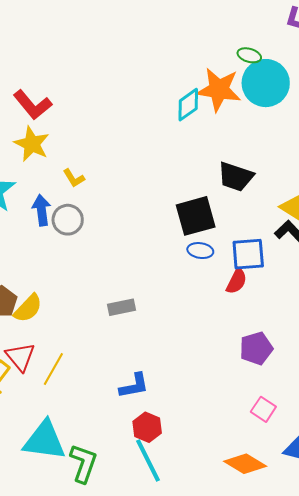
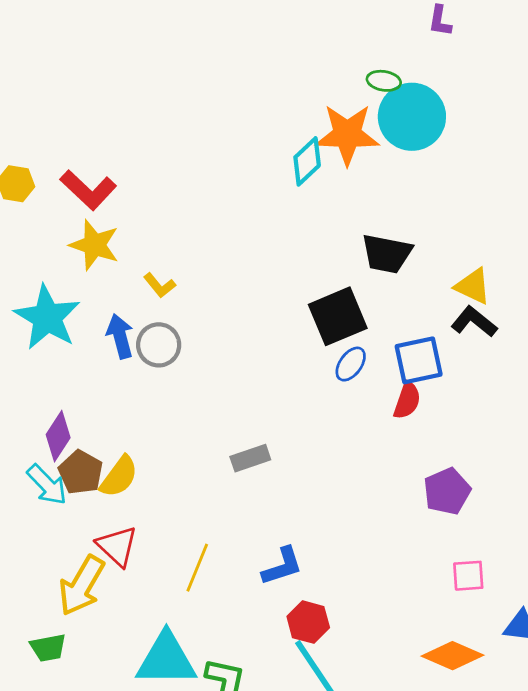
blue ellipse: (200, 251) -> (351, 364), turned -55
yellow line: (53, 369) -> (197, 568), moved
pink square: (263, 409) -> (468, 576), turned -30

